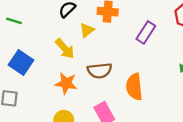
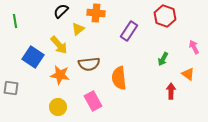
green line: (14, 21) -> (15, 21), turned 64
blue square: (21, 62) -> (33, 57), moved

